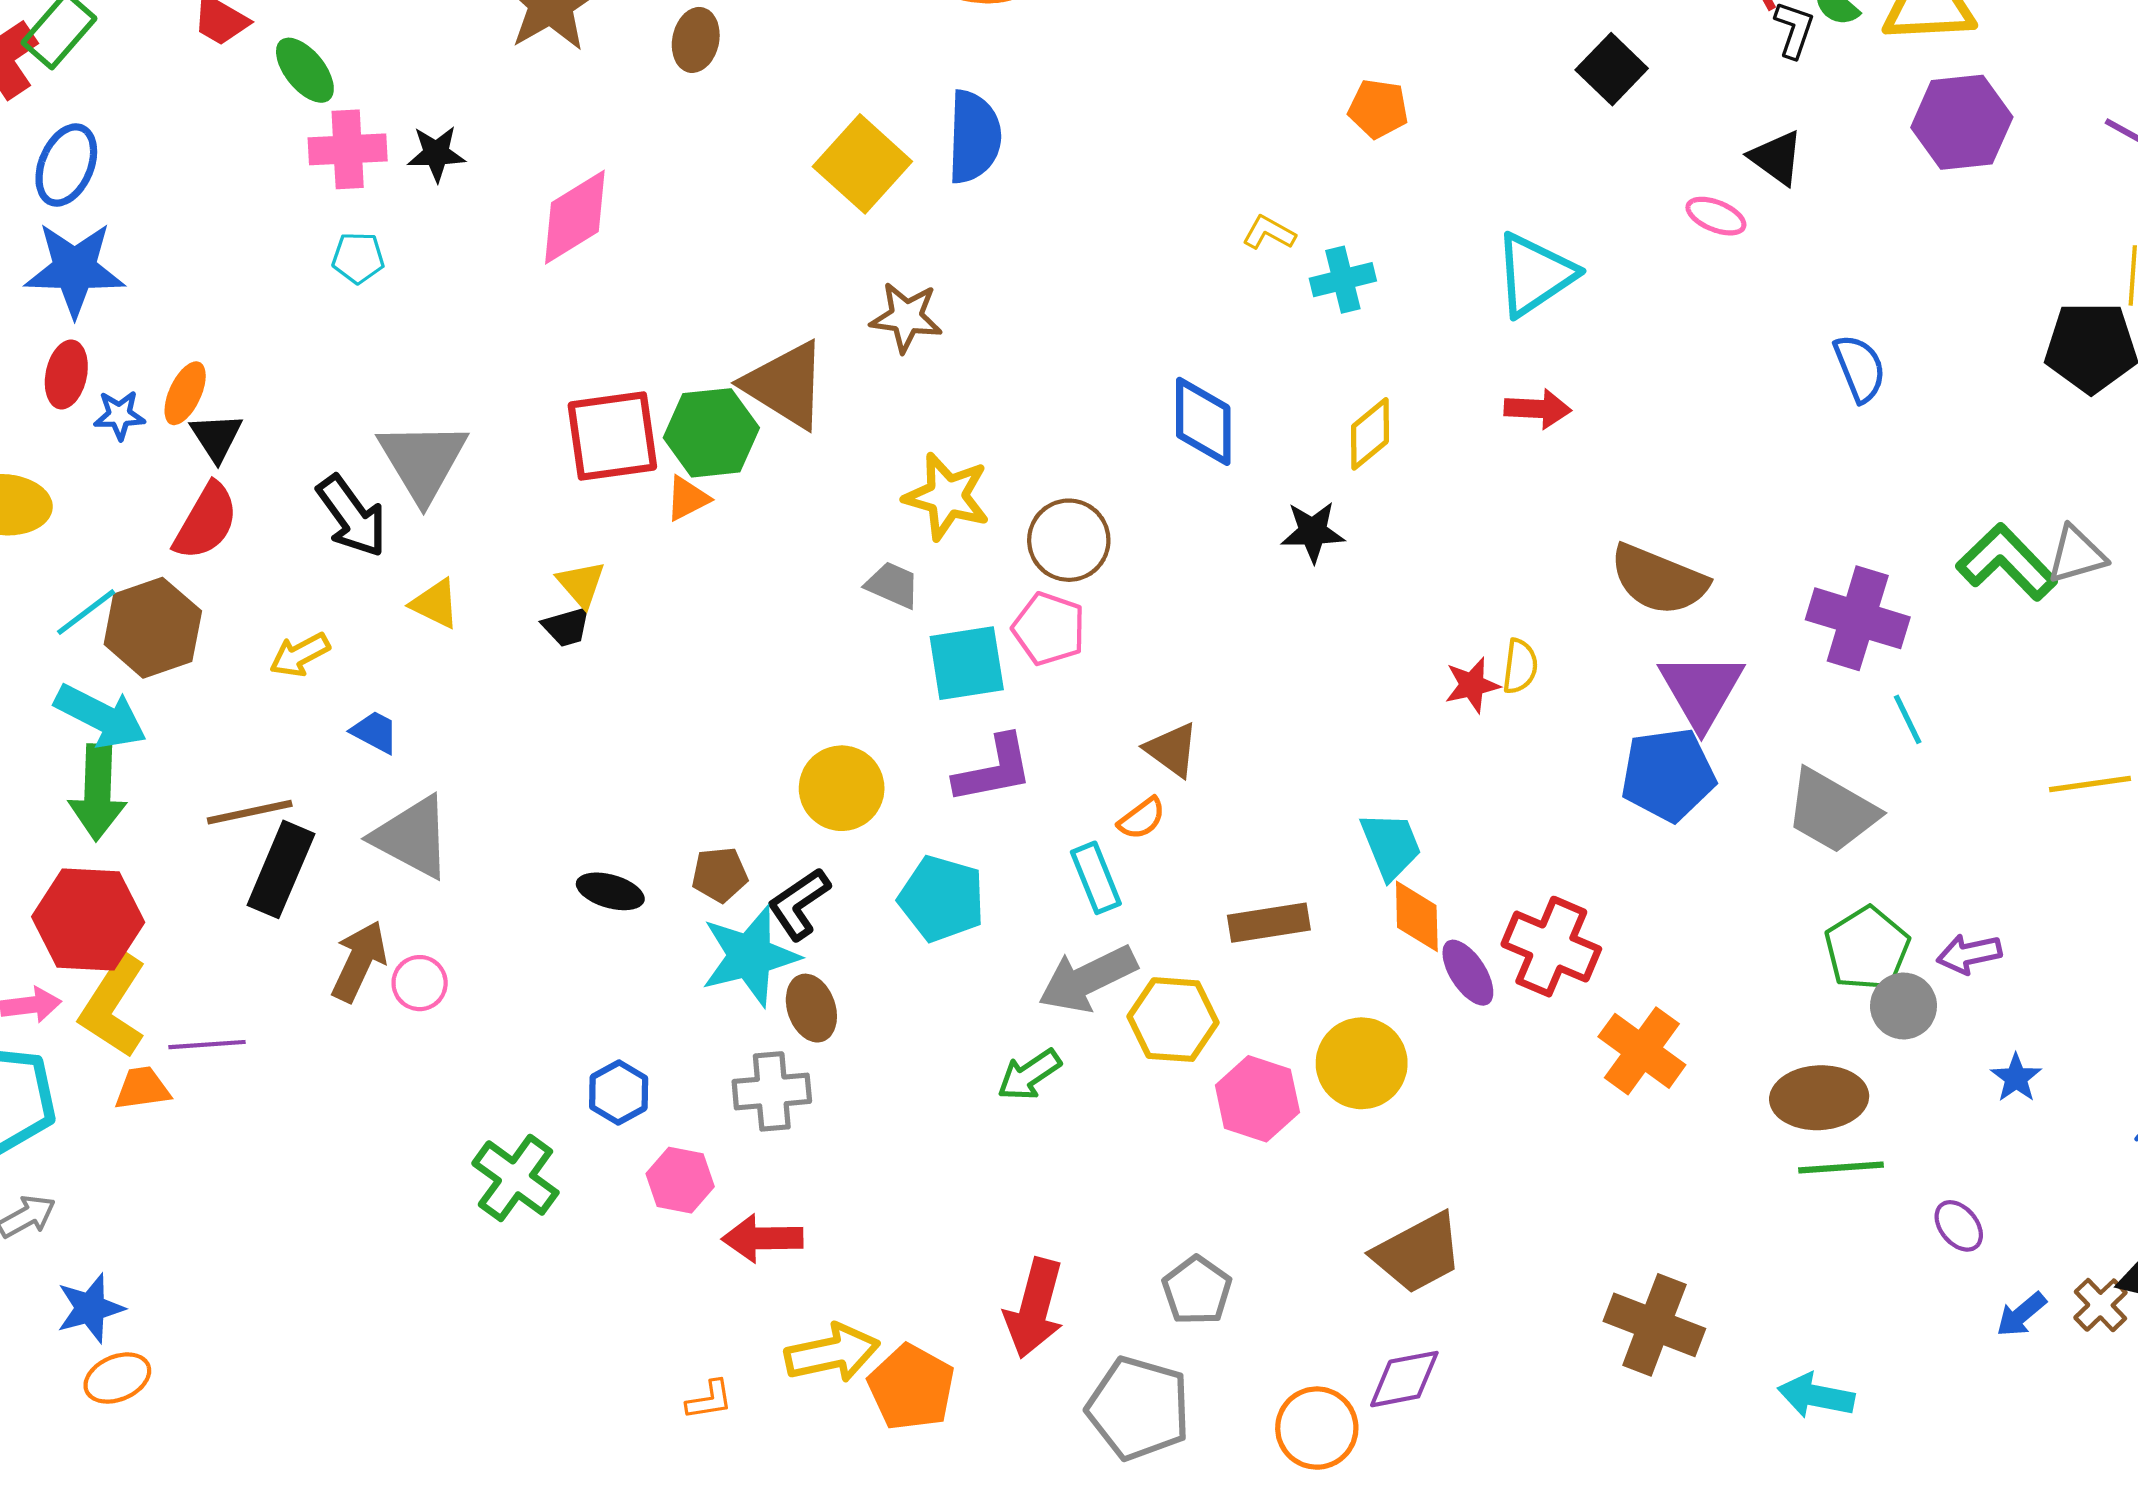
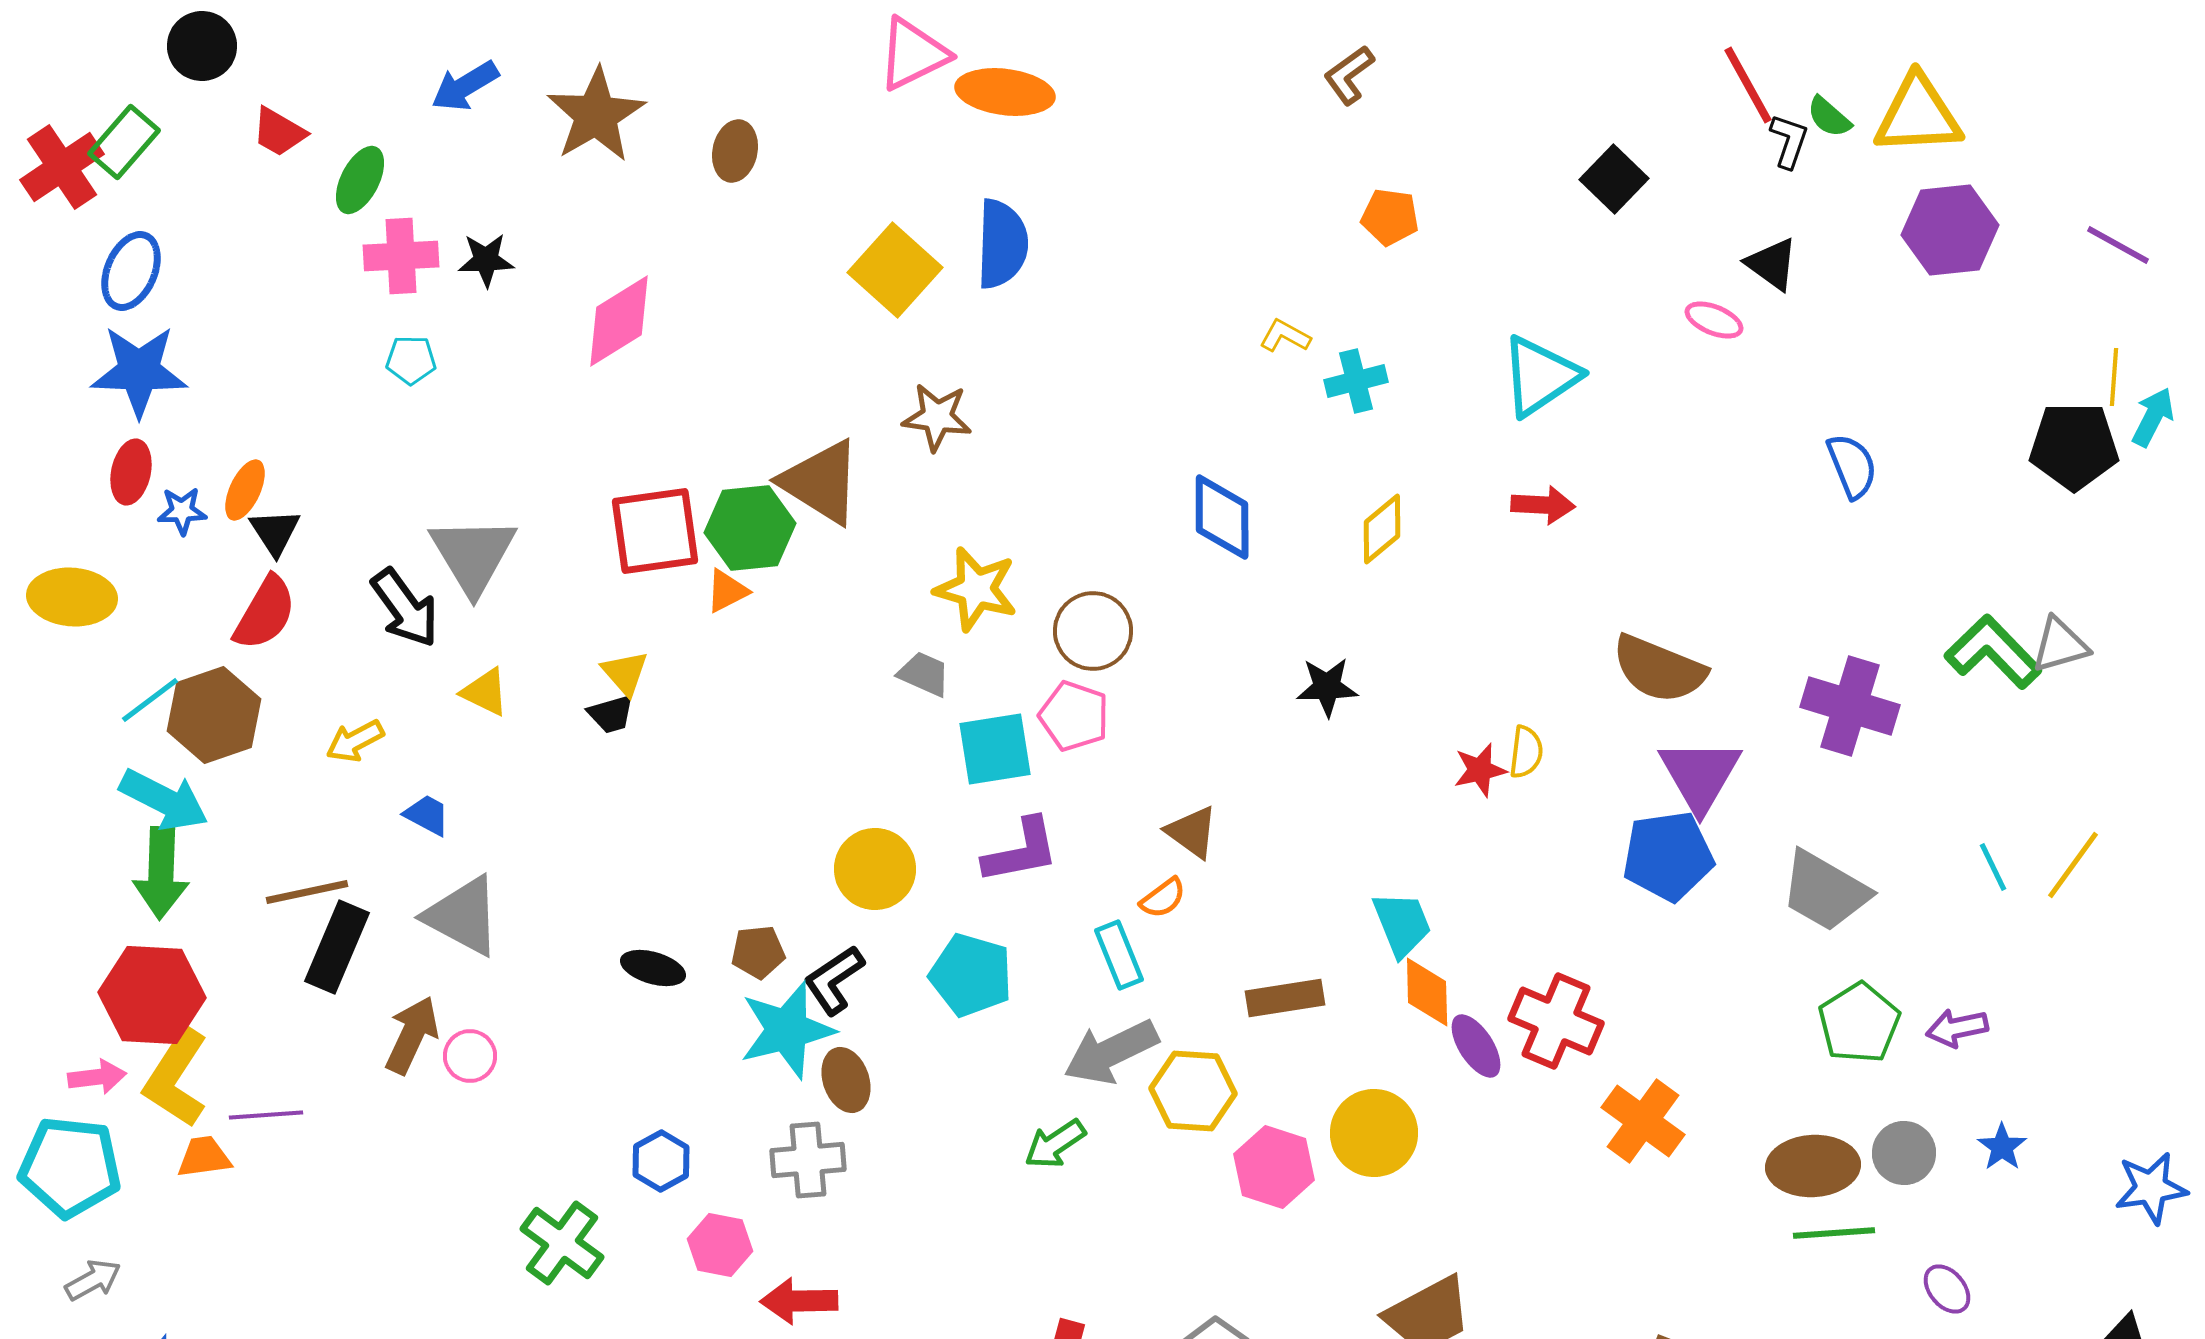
green ellipse: (305, 70) -> (360, 180), turned 66
black star: (1313, 532) -> (1327, 687), moved
cyan line: (1908, 719) -> (1993, 867), moved
yellow line: (2090, 784) -> (2073, 865), turned -46
gray circle: (1904, 1006) -> (1904, 1153), moved

